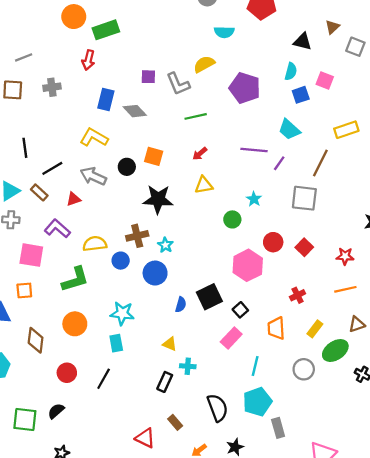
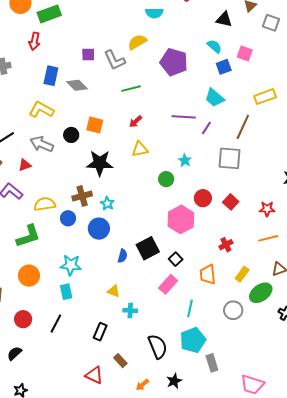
cyan semicircle: (291, 72) -> (214, 46), turned -63
black rectangle: (165, 382) -> (100, 332), moved

